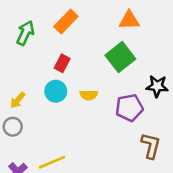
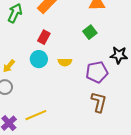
green square: (120, 57) -> (90, 32), size x0.6
brown L-shape: (151, 146) -> (99, 102), moved

